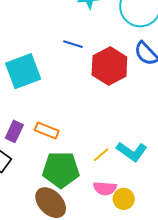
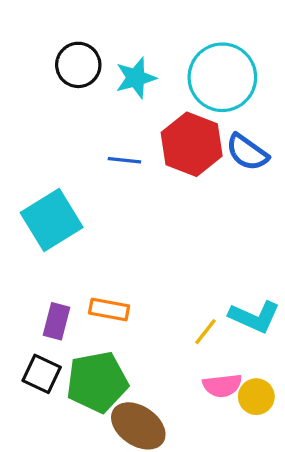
red hexagon: (109, 66) -> (192, 144), moved
green pentagon: (61, 170) -> (97, 382), moved

